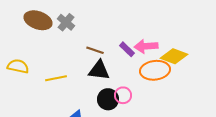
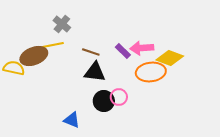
brown ellipse: (38, 20) -> (34, 56), moved, turned -40
yellow line: (56, 78) -> (53, 45), moved

